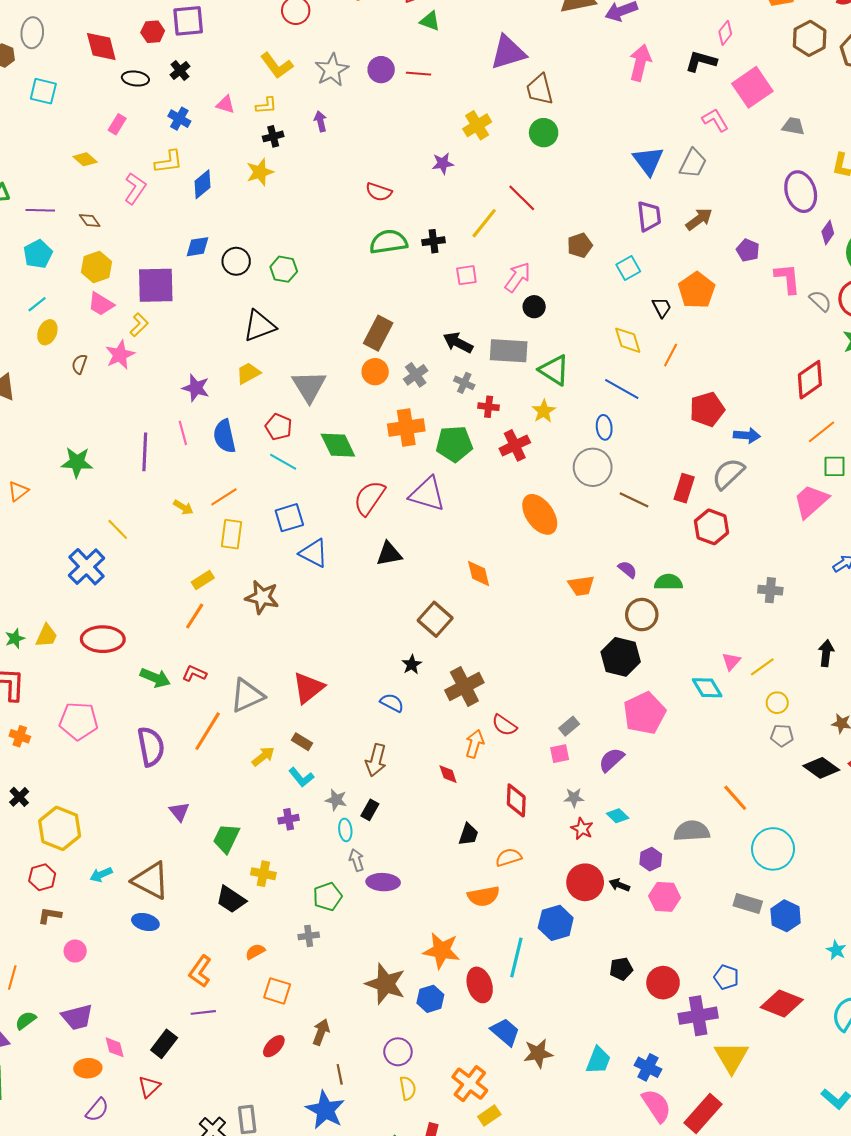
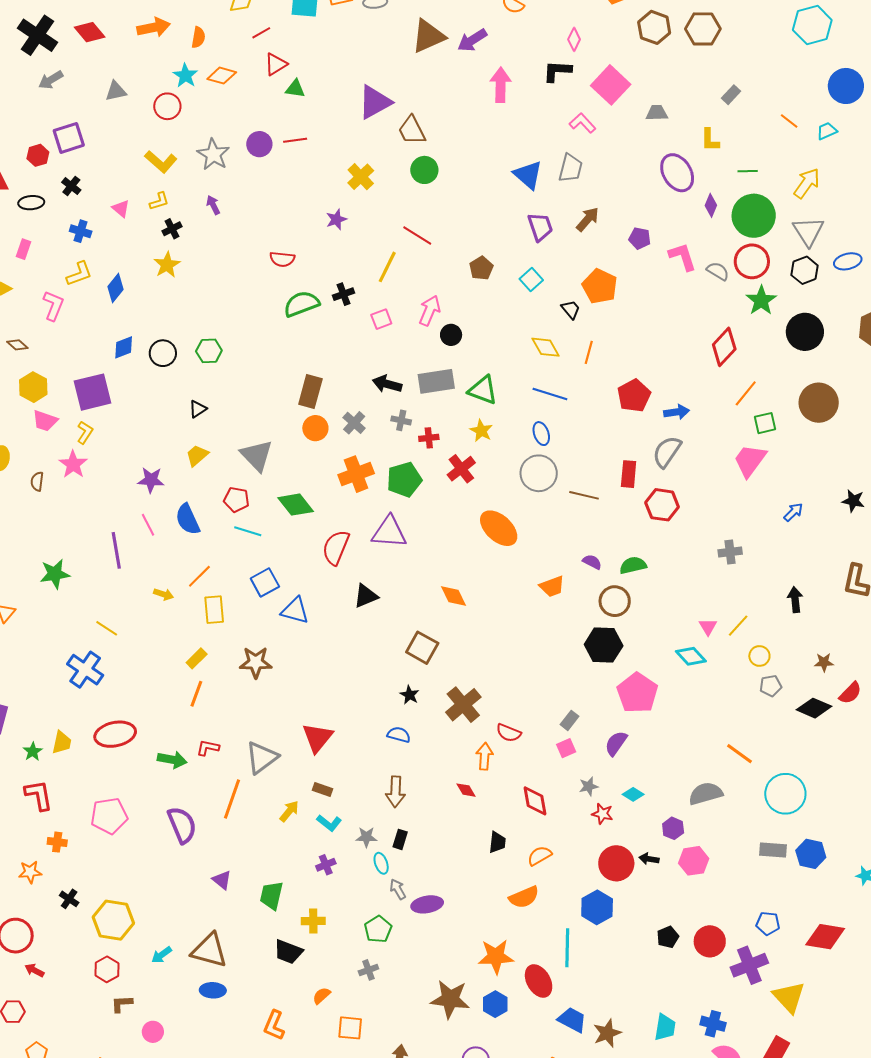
pink triangle: (225, 104) -> (121, 209), turned 36
black triangle: (259, 326) -> (198, 409), size x0.6

